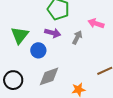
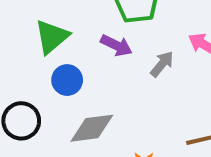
blue circle: (38, 50) -> (67, 80), moved

